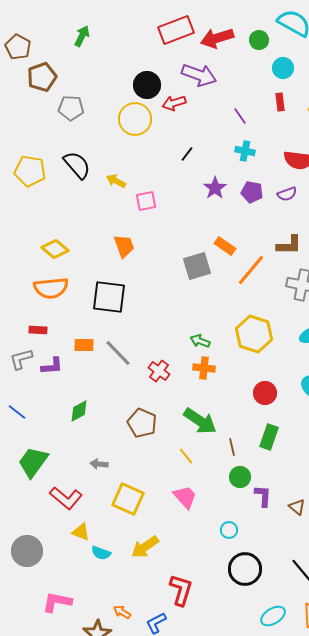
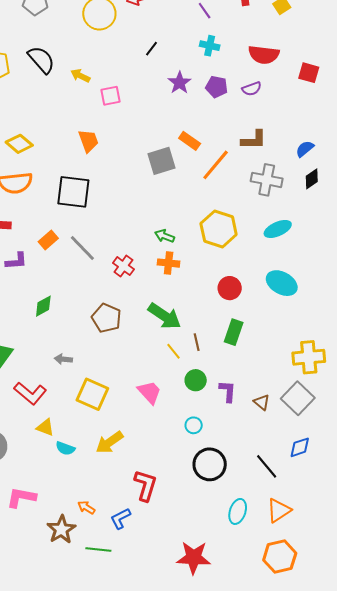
orange rectangle: (84, 345) -> (48, 240), turned -42
yellow line: (186, 456) -> (174, 351), moved
green circle: (240, 477) -> (196, 380), moved
cyan ellipse: (273, 616) -> (238, 511), turned -40

